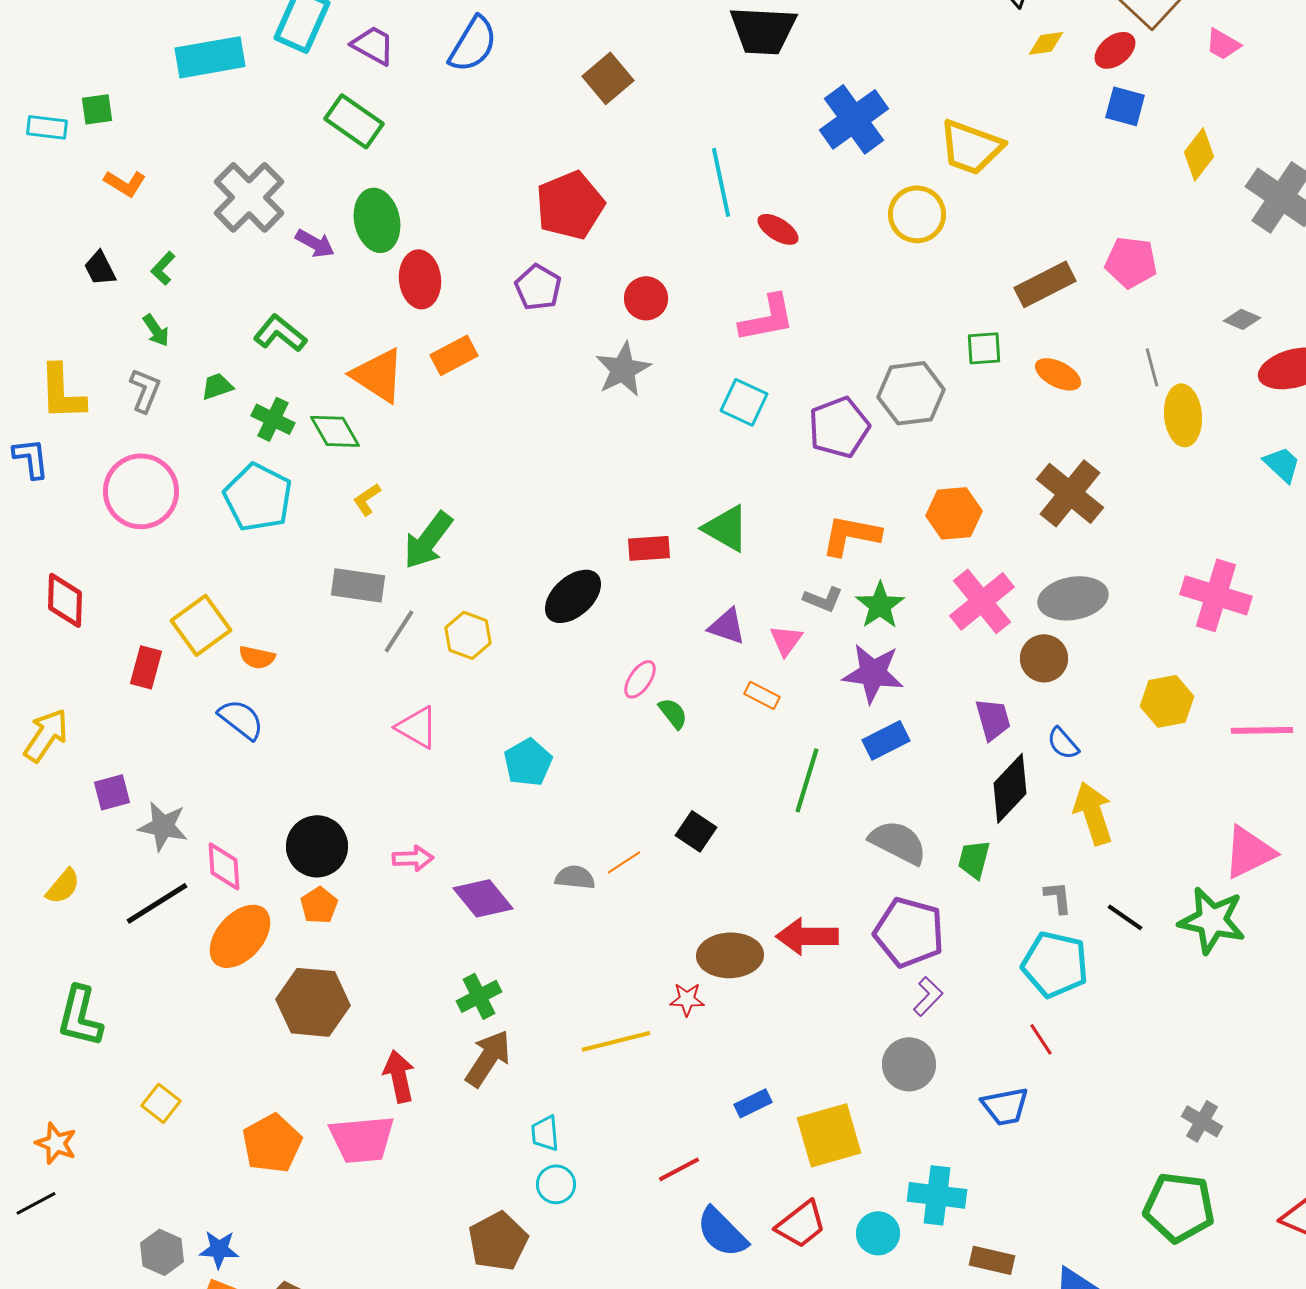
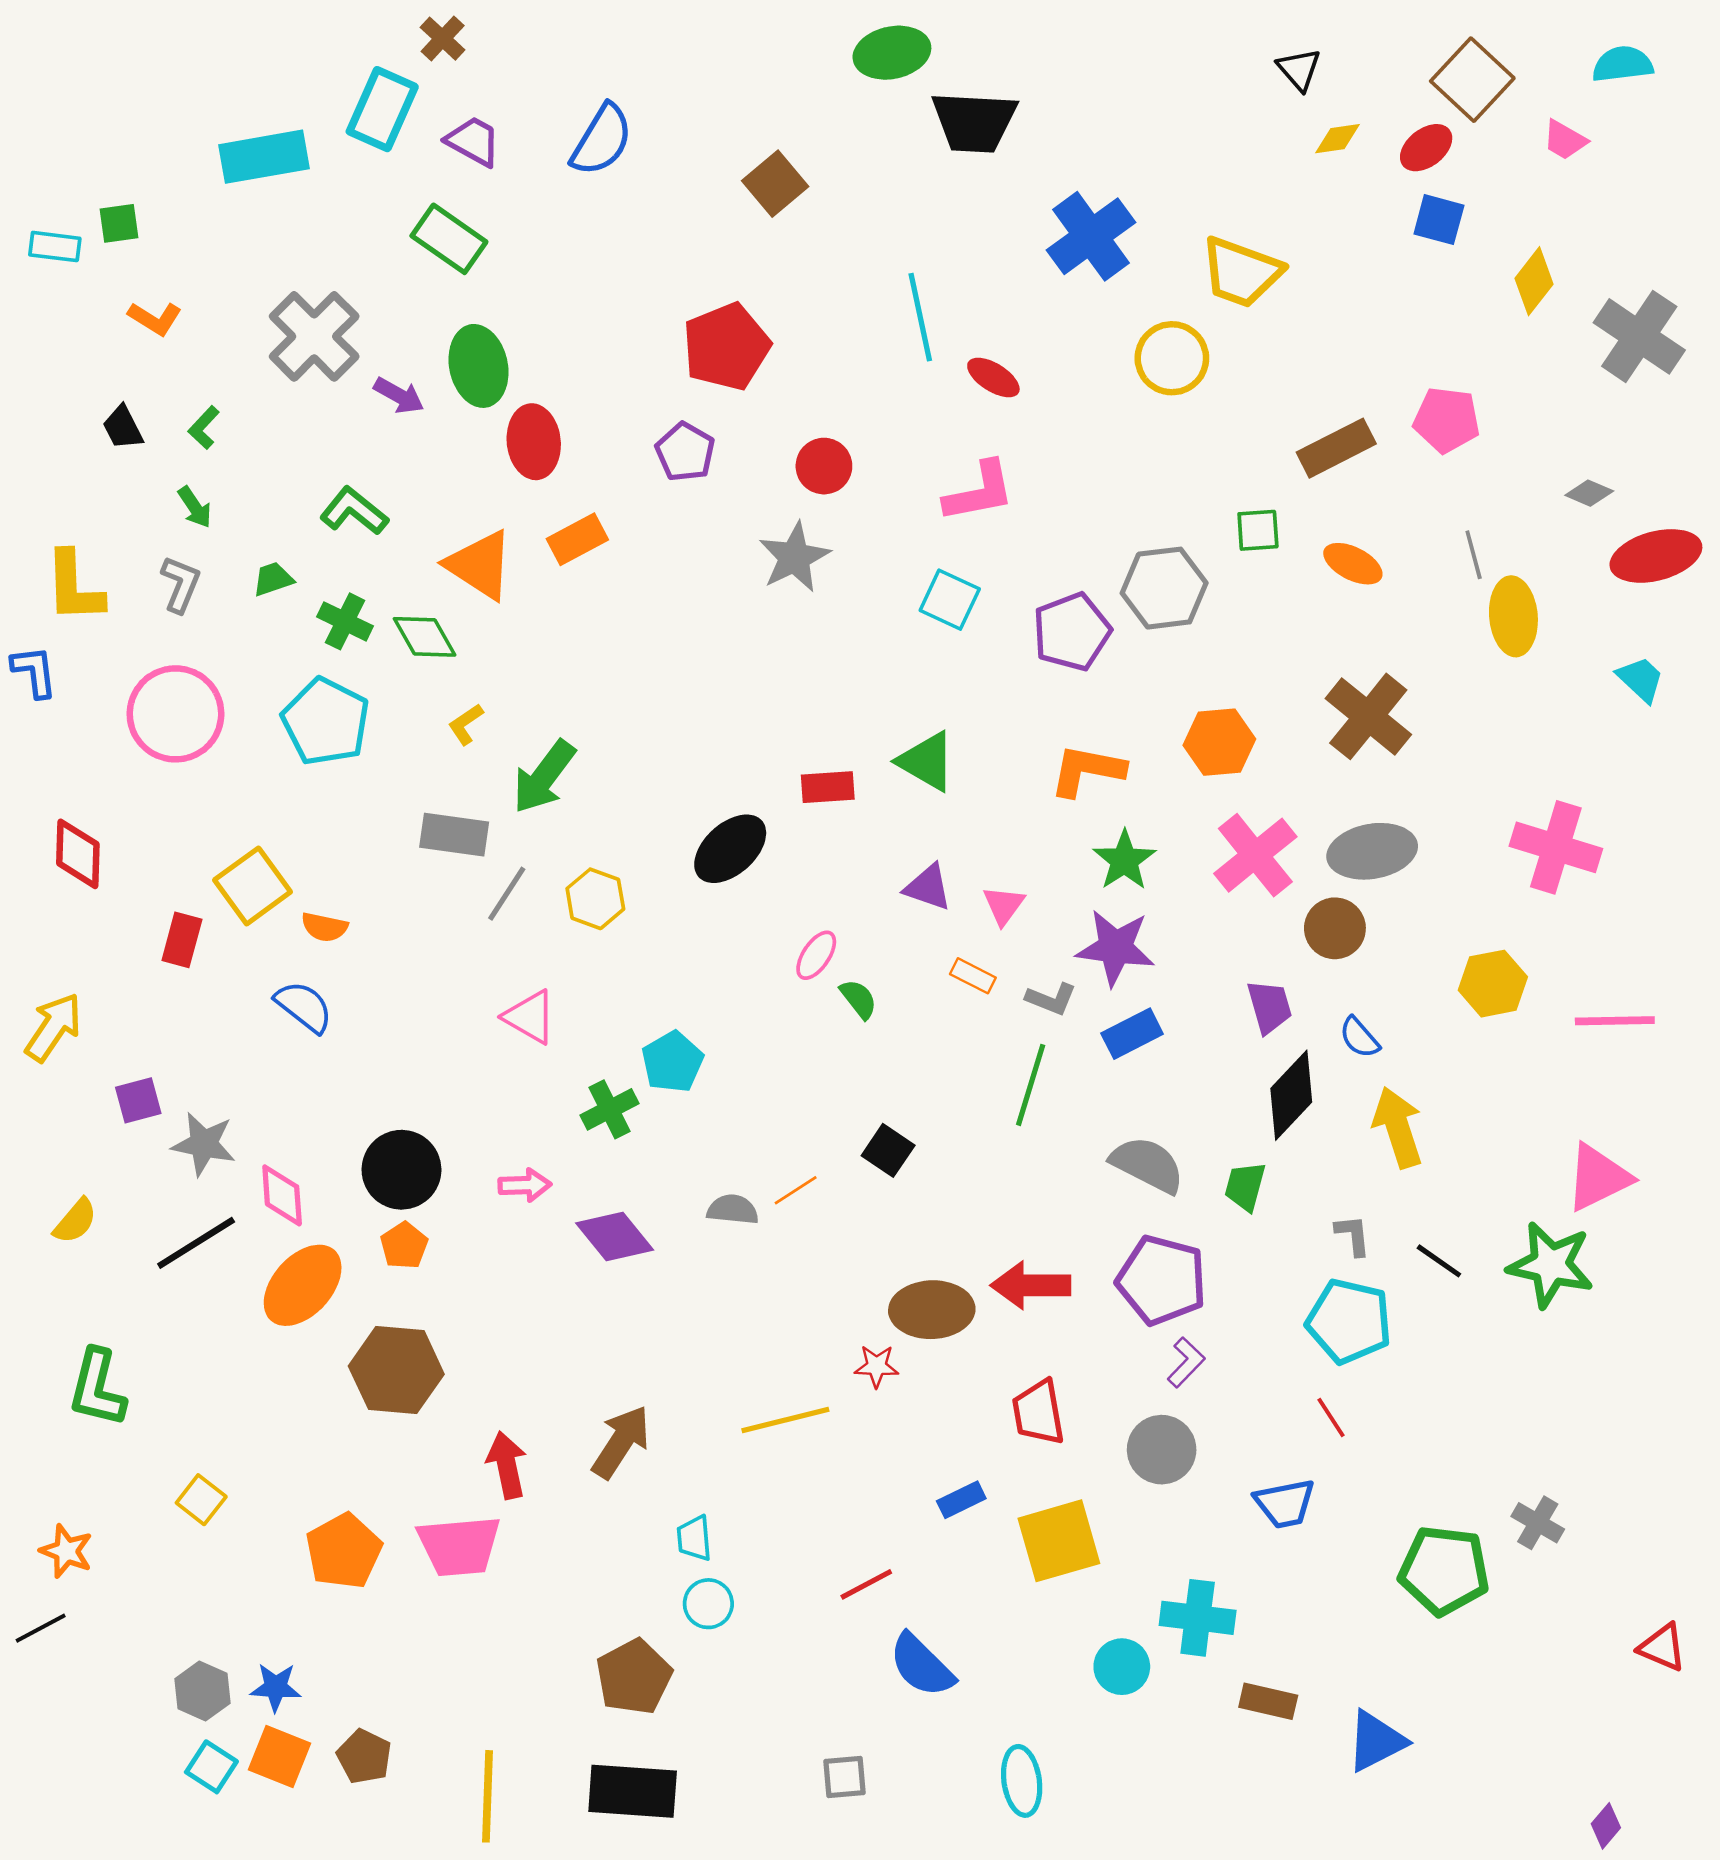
gray L-shape: (823, 599) -> (1051, 999), moved
green cross: (479, 996) -> (609, 1109), moved
green pentagon: (1179, 1207) -> (1444, 1570), moved
red trapezoid: (801, 1224) -> (1038, 1412), moved, turned 118

